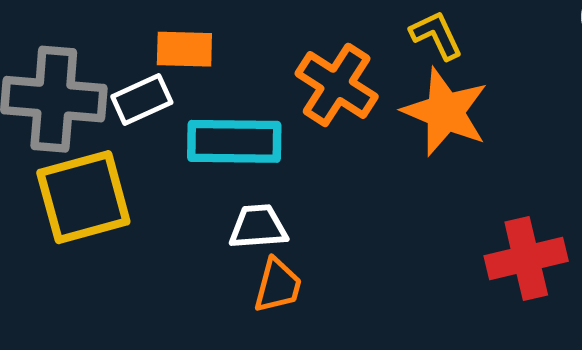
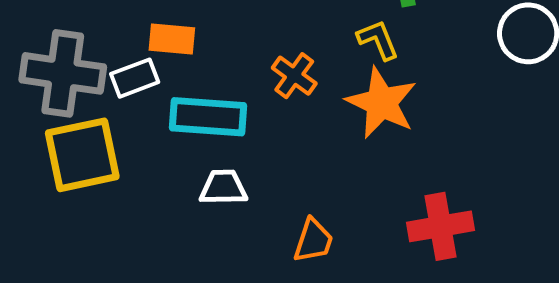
orange cross: (337, 85) -> (294, 76), size x0.7
orange trapezoid: (278, 286) -> (313, 241), moved

